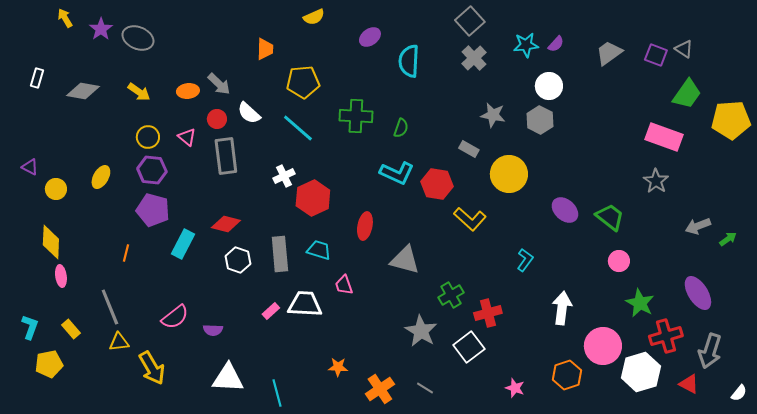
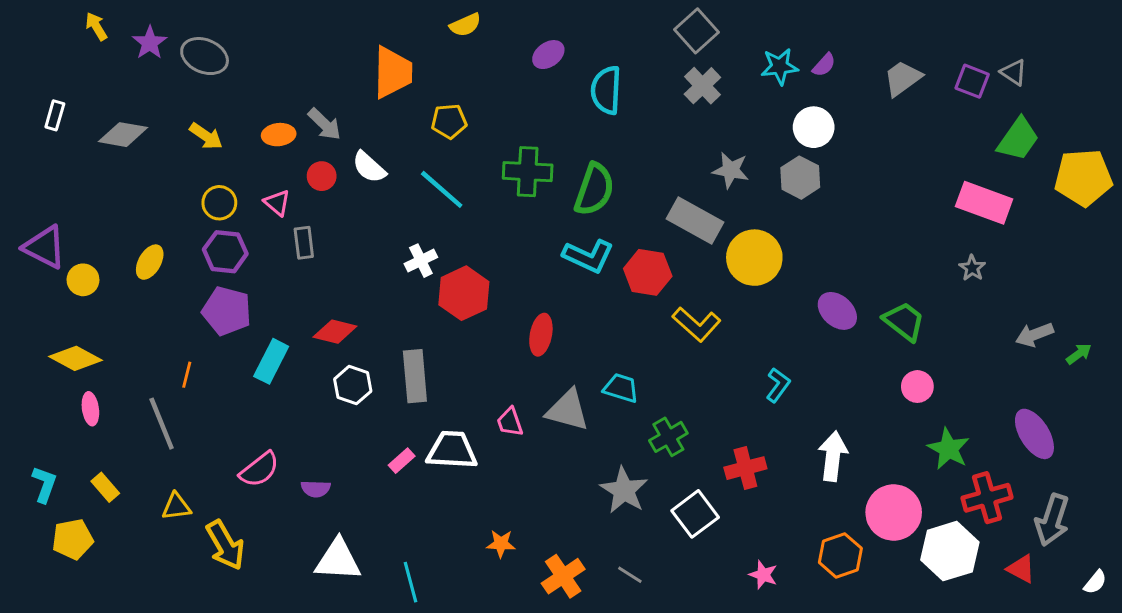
orange trapezoid: (265, 49) -> (393, 72), size x1.6
yellow pentagon: (303, 82) -> (449, 121), size x0.7
green semicircle: (401, 128) -> (594, 189), size x1.8
gray rectangle: (469, 149) -> (695, 221), size x1.8
gray rectangle: (226, 156) -> (304, 243), moved, size x0.6
purple triangle: (30, 167) -> (44, 247), size x1.8
gray star: (656, 181) -> (972, 268), size x0.7
yellow diamond: (51, 242) -> (76, 358), turned -64
cyan trapezoid: (319, 250) -> (621, 388), moved
gray triangle: (405, 260) -> (568, 410), moved
gray line: (110, 307) -> (162, 424), moved
red cross: (488, 313) -> (745, 468), moved

